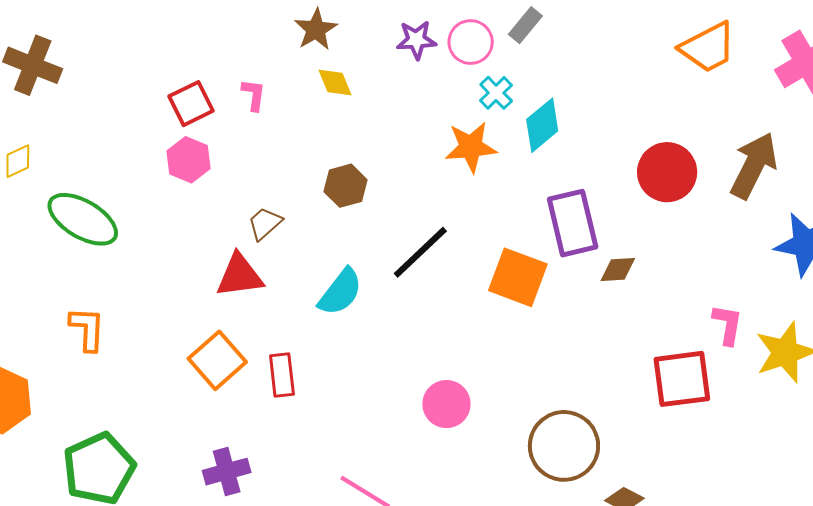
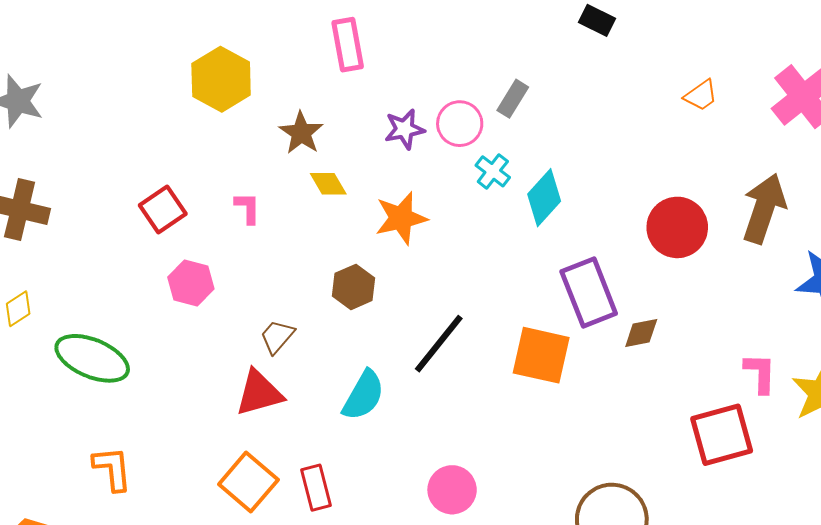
orange trapezoid: (708, 47) -> (701, 95), size x0.6
red square: (191, 104) -> (163, 210), moved
orange star: (471, 147) -> (401, 218), moved
pink circle: (446, 404) -> (452, 490), moved

